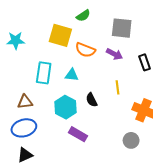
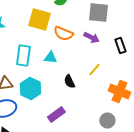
yellow line: (118, 87) -> (94, 70), turned 48
cyan hexagon: (66, 107) -> (30, 88), moved
purple rectangle: (78, 134) -> (56, 114), turned -66

